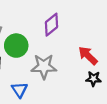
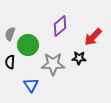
red arrow: (88, 55) -> (93, 37), moved, turned -90
black star: (93, 79) -> (79, 58), moved

